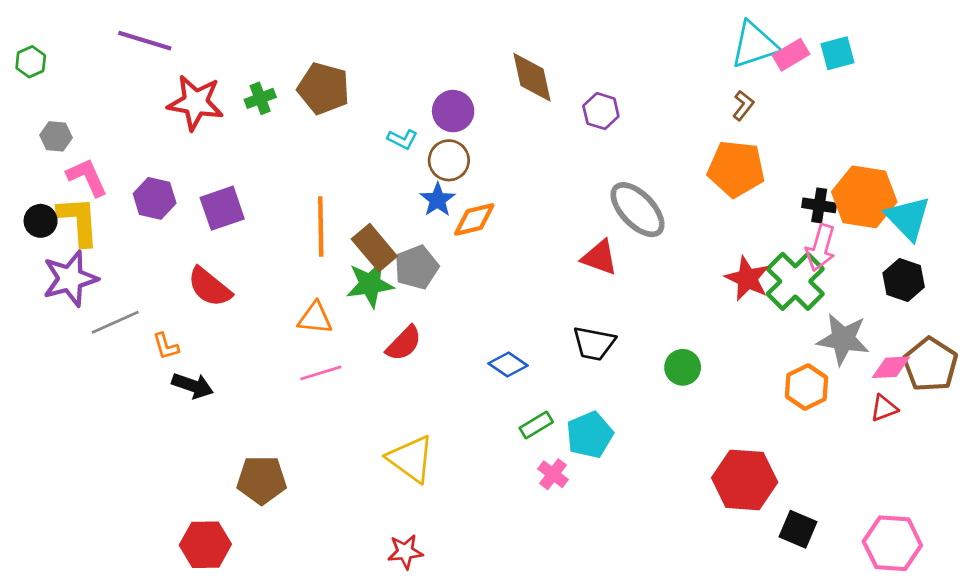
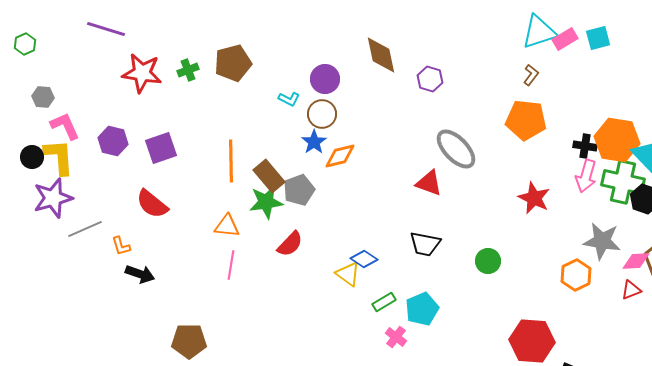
brown pentagon: (324, 89) -> (233, 63), turned -30
green cross: (795, 281) -> (623, 182), moved, turned -33
pink line: (321, 373) -> (231, 265), turned -64
yellow triangle: (411, 459) -> (348, 274), moved, size x0.7

